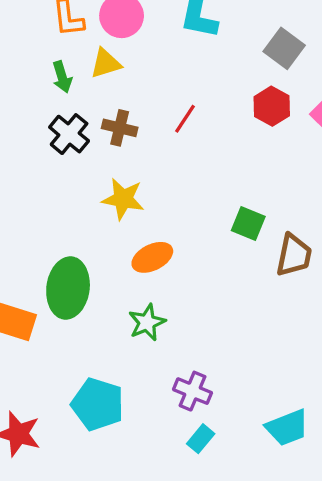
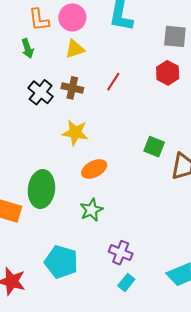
gray square: (284, 48) -> (175, 36), turned -30
yellow triangle: (106, 63) -> (75, 49), moved
green arrow: (62, 77) -> (28, 49), moved

